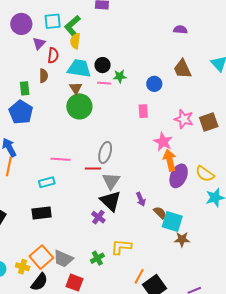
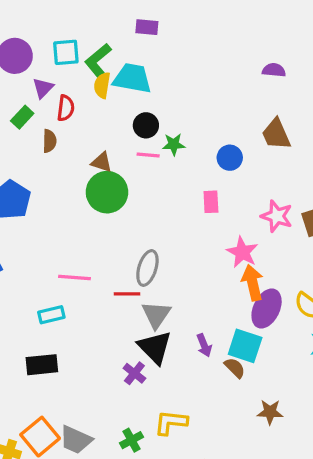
cyan trapezoid: (79, 68) -> (132, 78), moved
green rectangle: (25, 88) -> (22, 117), moved, turned 48
brown triangle: (76, 88) -> (102, 162), turned -40
cyan square: (172, 222) -> (245, 346), moved

